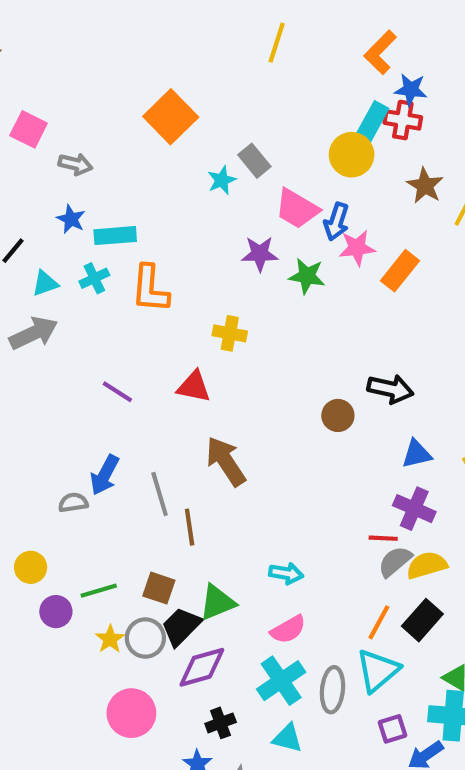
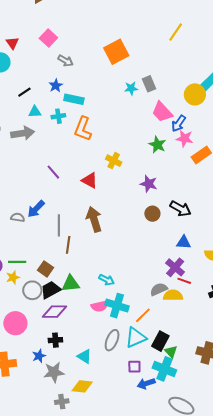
purple star: (260, 254) -> (149, 184), moved
red line: (383, 538) -> (184, 281), moved
black rectangle: (422, 620) -> (160, 341), moved, turned -30
yellow star: (110, 639) -> (13, 277), moved
cyan cross: (281, 681) -> (117, 306), moved, turned 35

